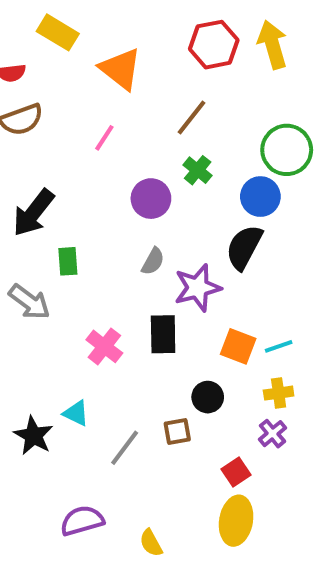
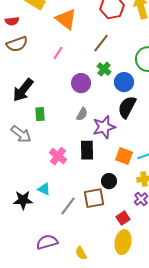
blue circle: (260, 197) -> (124, 82), moved
brown square: (177, 432) -> (94, 198), size x1.5
black star: (33, 436) -> (23, 200), turned -30

